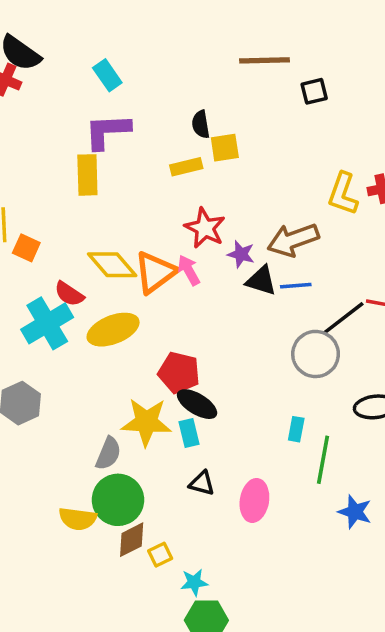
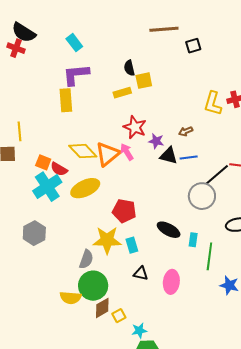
brown arrow: (293, 240) -> (186, 131), size x0.5
orange square: (26, 248) -> (43, 162), moved
black ellipse: (197, 404) -> (169, 230), moved

